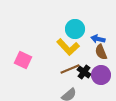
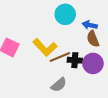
yellow L-shape: (68, 47) -> (45, 47), moved
black cross: (84, 72) -> (75, 60), turned -32

